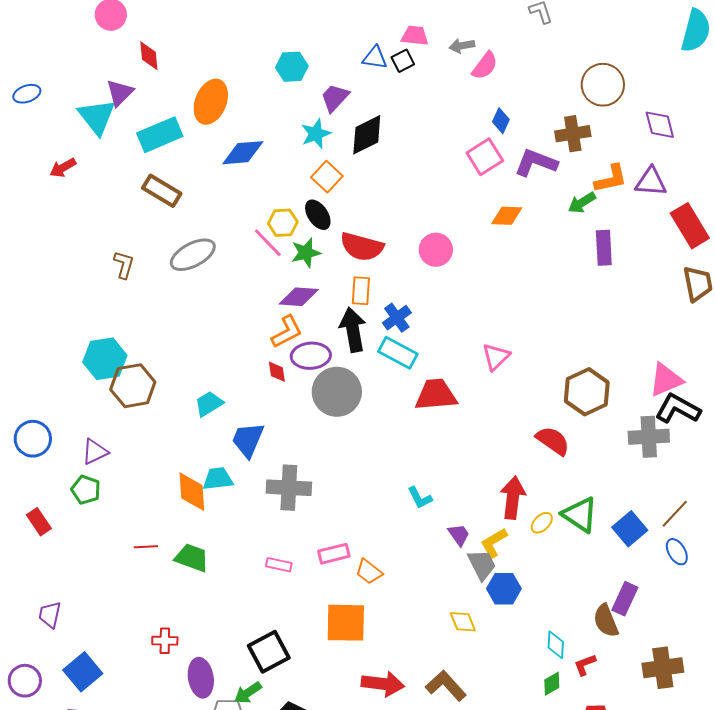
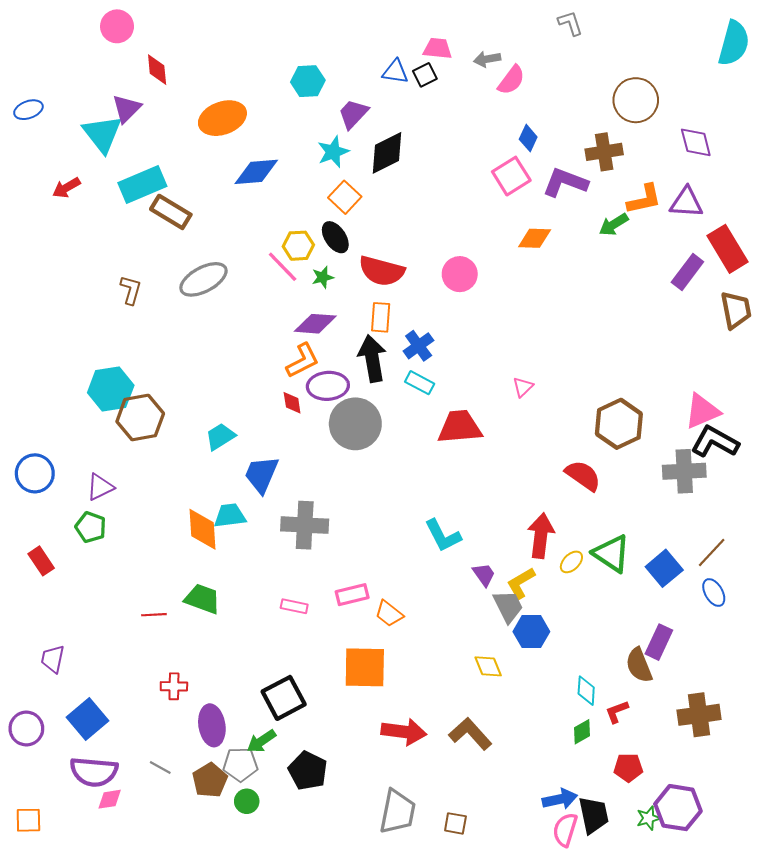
orange ellipse: (211, 102) -> (222, 118), turned 48
cyan rectangle: (160, 135) -> (142, 185), moved
purple rectangle: (604, 248) -> (687, 272), moved, turned 40
green star: (306, 253) -> (323, 277), size x0.7
cyan rectangle: (398, 353) -> (420, 383), size x0.7
pink triangle: (496, 357) -> (523, 387), size x0.7
cyan L-shape: (420, 498) -> (443, 536), size x1.4
red line: (146, 547) -> (154, 615), moved

